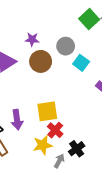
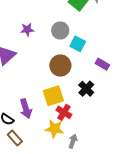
brown circle: (41, 61) -> (60, 66), moved
yellow star: (43, 145) -> (54, 129), turned 30
black cross: (77, 149) -> (86, 89), moved

